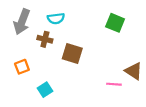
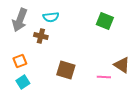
brown square: (72, 54) -> (66, 70), moved
cyan square: (45, 90) -> (23, 82), moved

